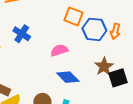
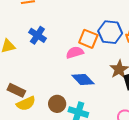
orange square: (73, 16) -> (88, 39), moved

